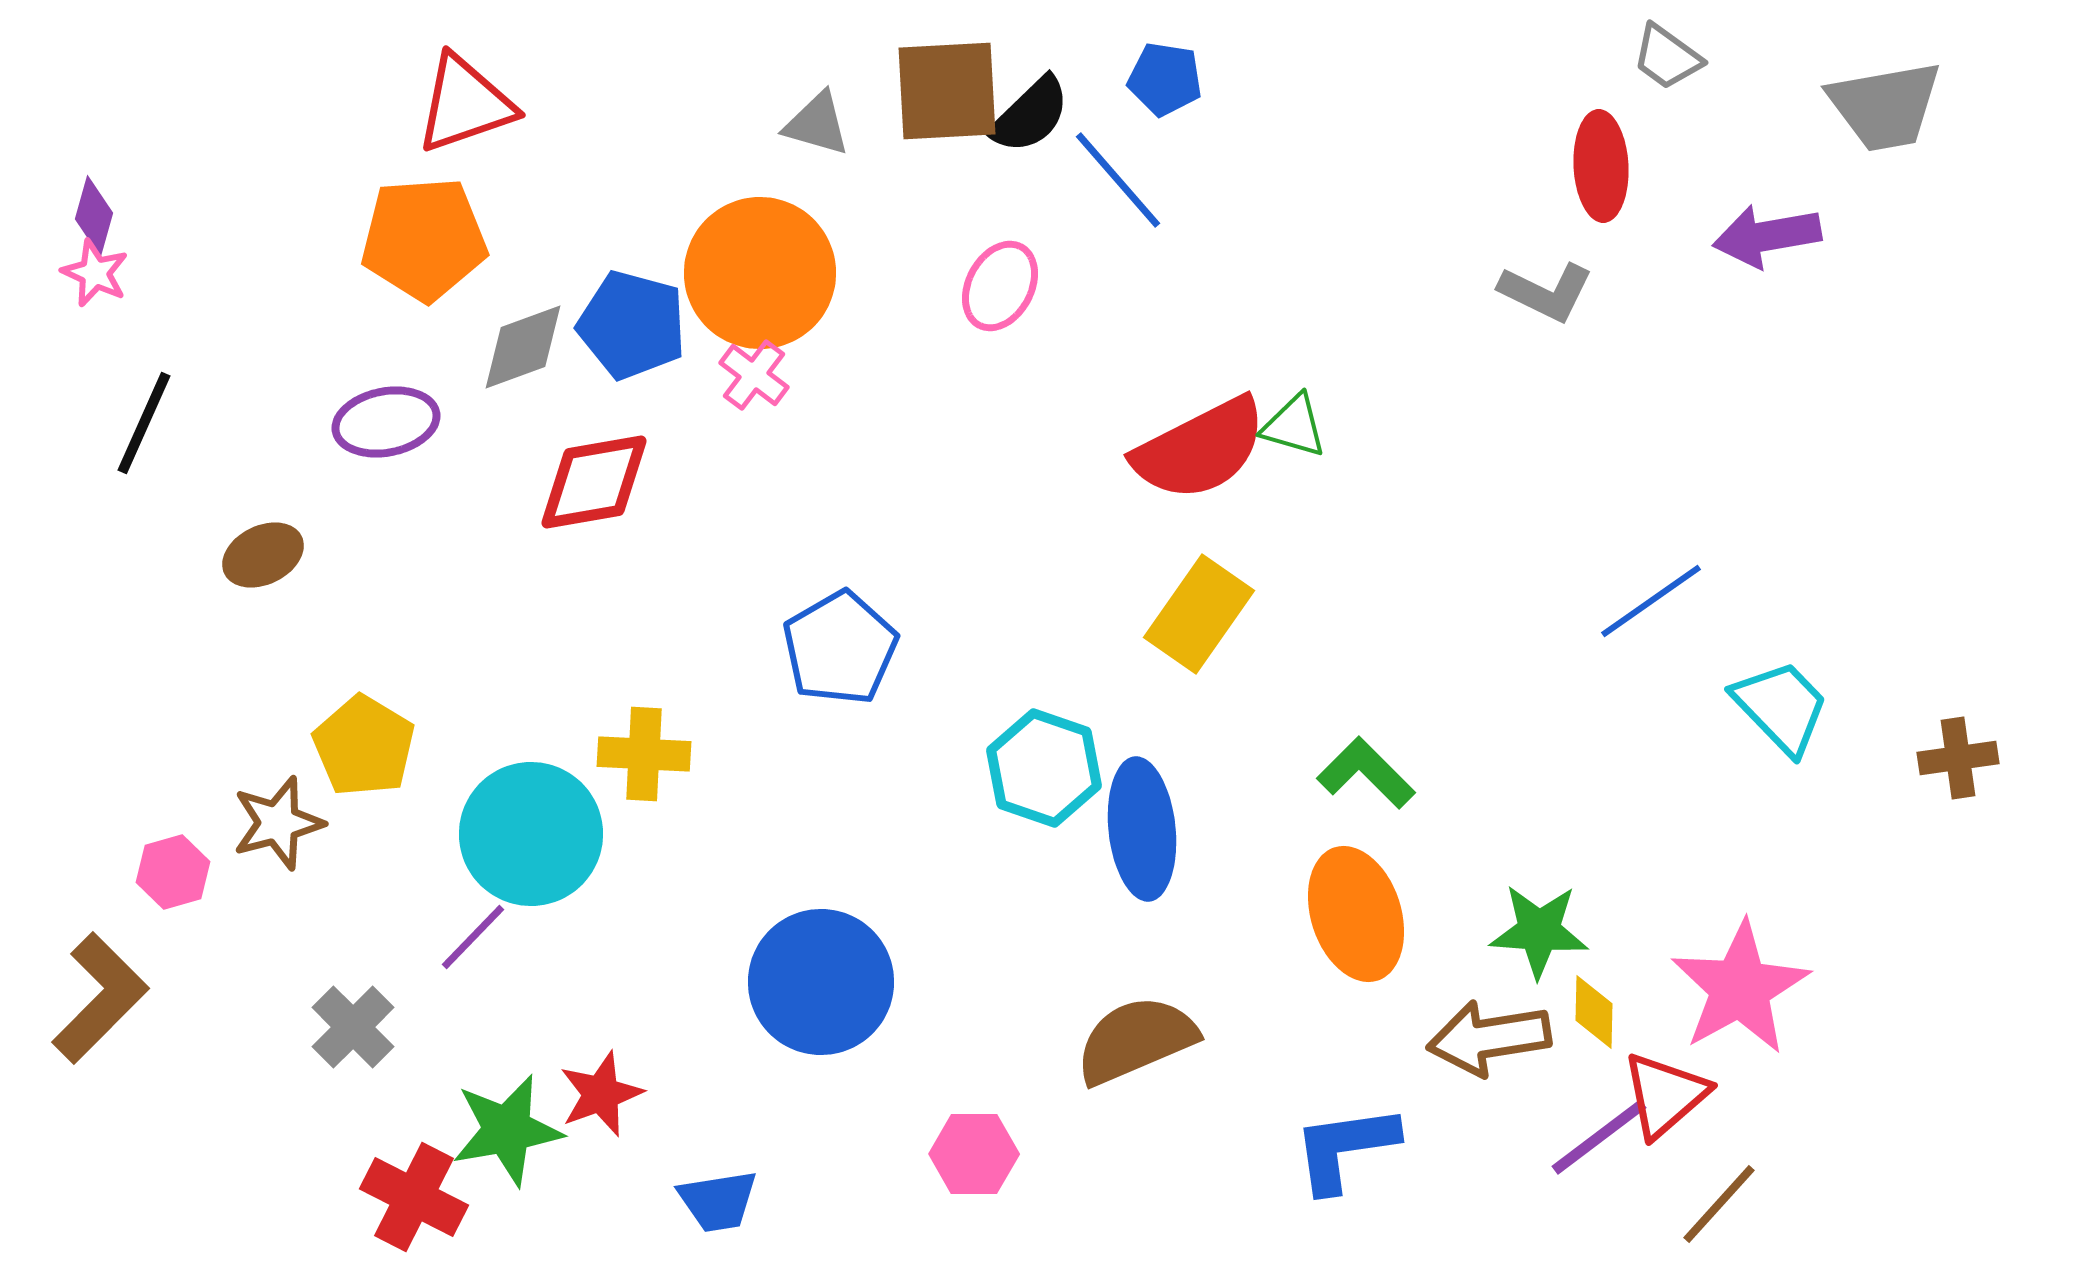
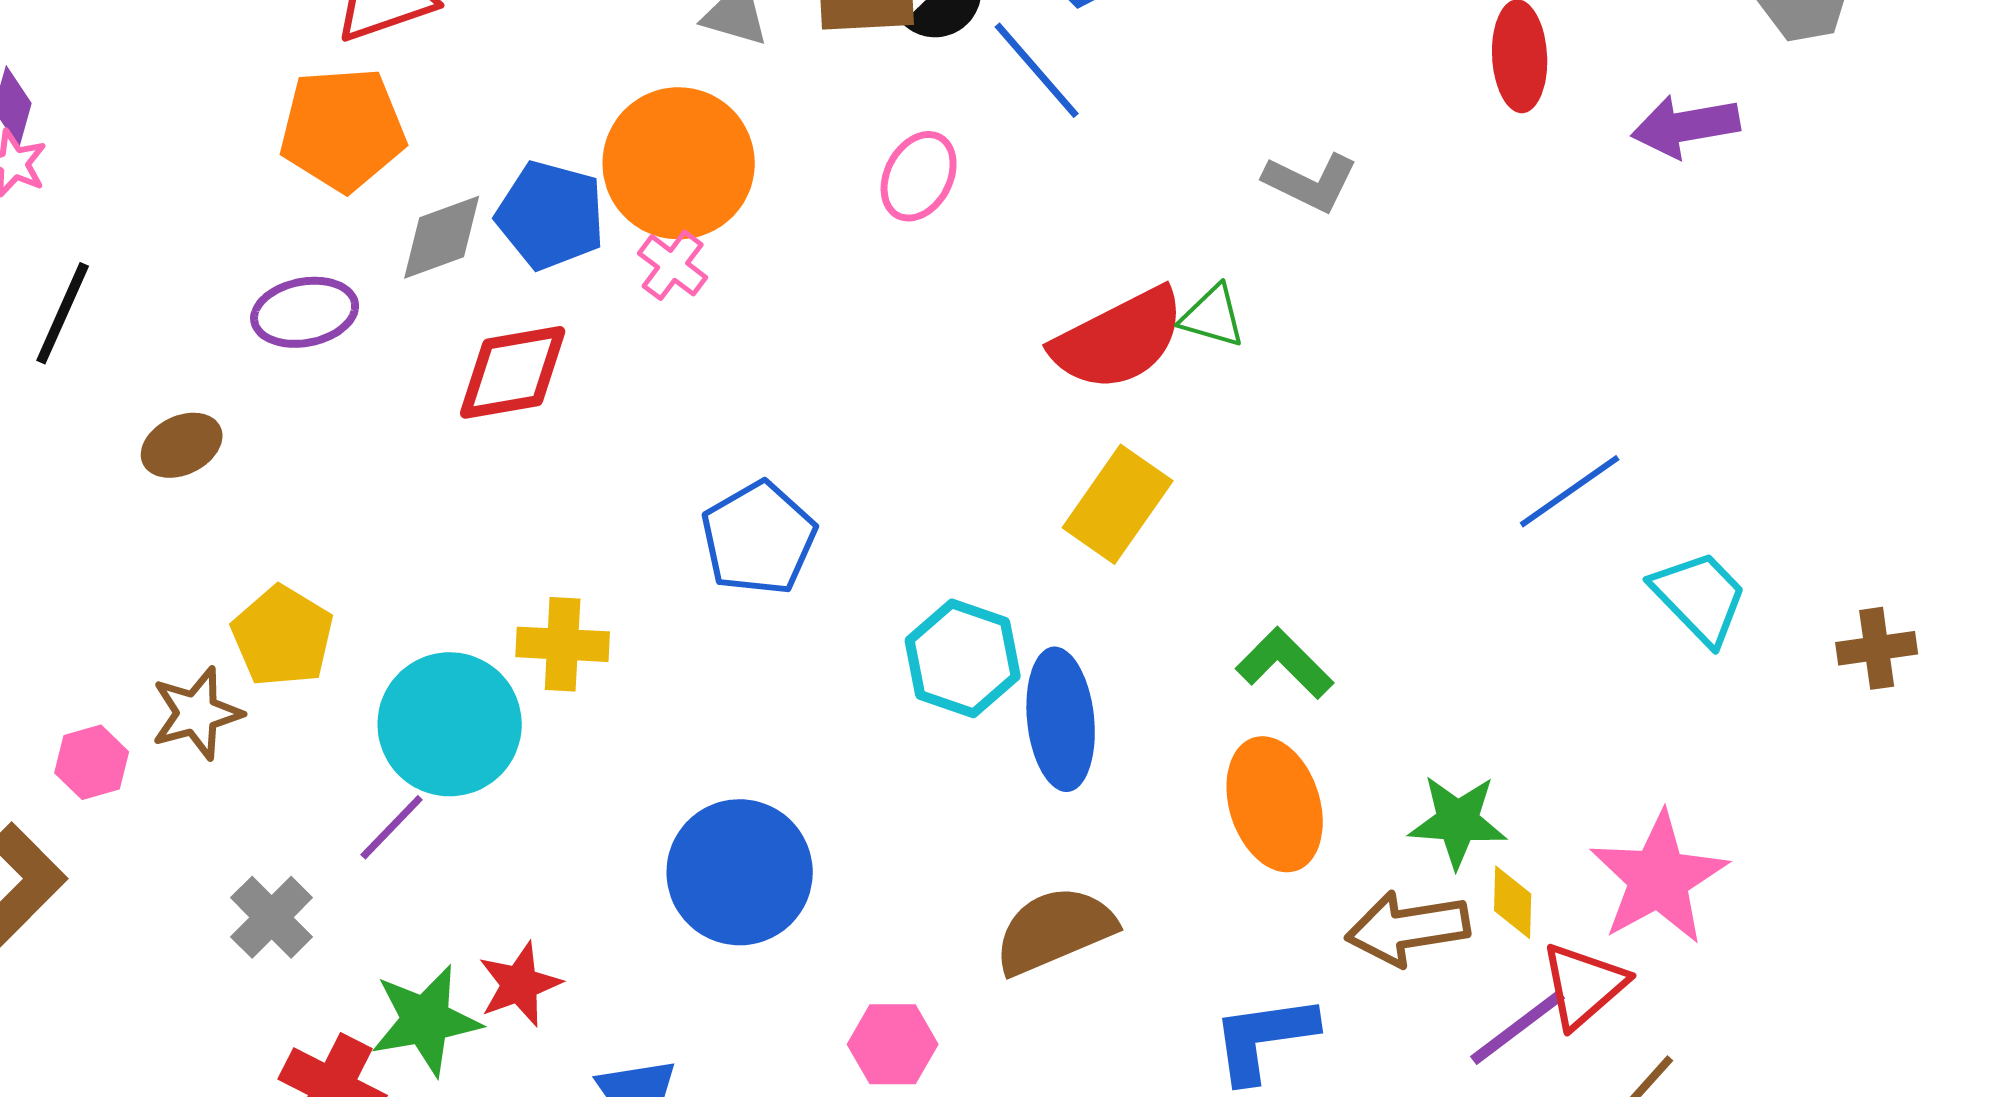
gray L-shape: (1546, 292) -> (1311, 182), moved

